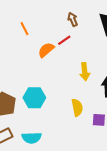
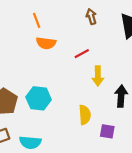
red line: (64, 40) -> (82, 54), moved
orange semicircle: (46, 50) -> (46, 43), moved, turned -138

